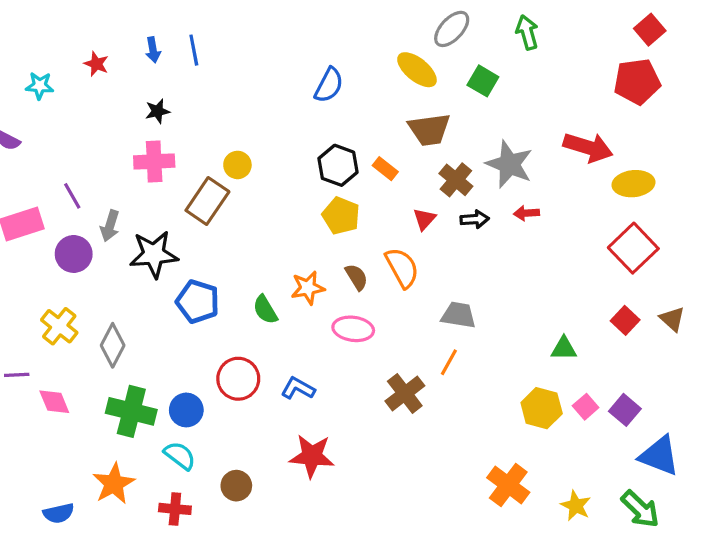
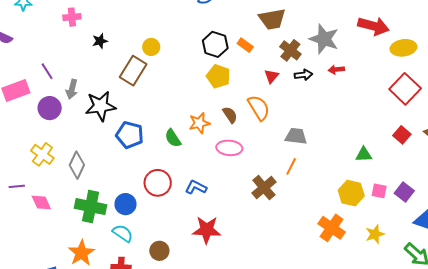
black star: (157, 111) -> (100, 41), moved
pink cross: (154, 162) -> (72, 17), moved, size x0.7
pink square: (586, 407) -> (379, 191), turned -35
orange cross: (508, 485) -> (332, 228), moved
yellow star: (576, 506) -> (375, 234), moved, turned 30

